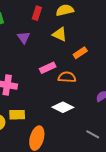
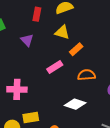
orange rectangle: (80, 53) -> (76, 49), moved
orange semicircle: (67, 77) -> (86, 75), moved

